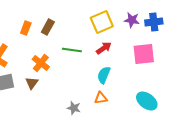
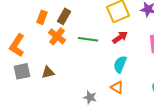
orange cross: (41, 63) -> (57, 36), moved
brown triangle: (32, 83) -> (48, 72), turned 40
orange triangle: (101, 98) -> (117, 87), turned 40

